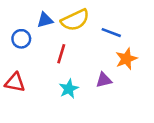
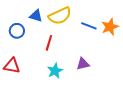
blue triangle: (45, 20) -> (36, 16), turned 32
orange star: (126, 59) -> (110, 27), moved

